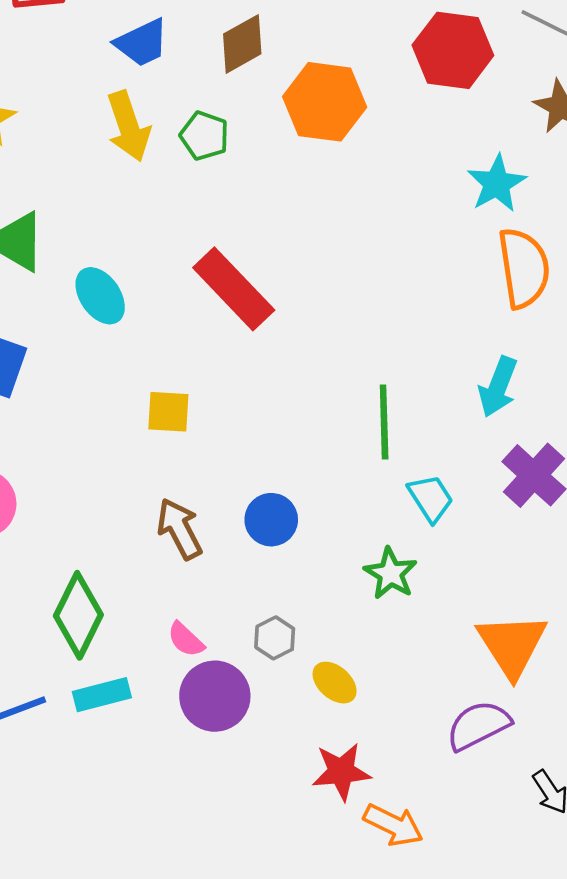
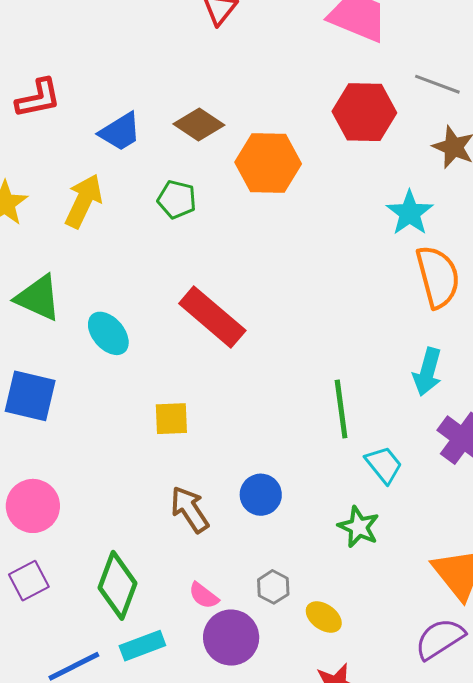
brown diamond: (242, 44) -> (199, 124), turned 69
yellow arrow: (128, 126) -> (84, 201), moved, turned -130

